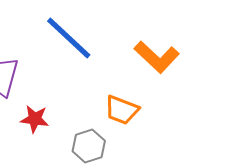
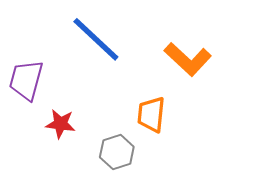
orange trapezoid: (122, 110) -> (151, 114), turned 75

